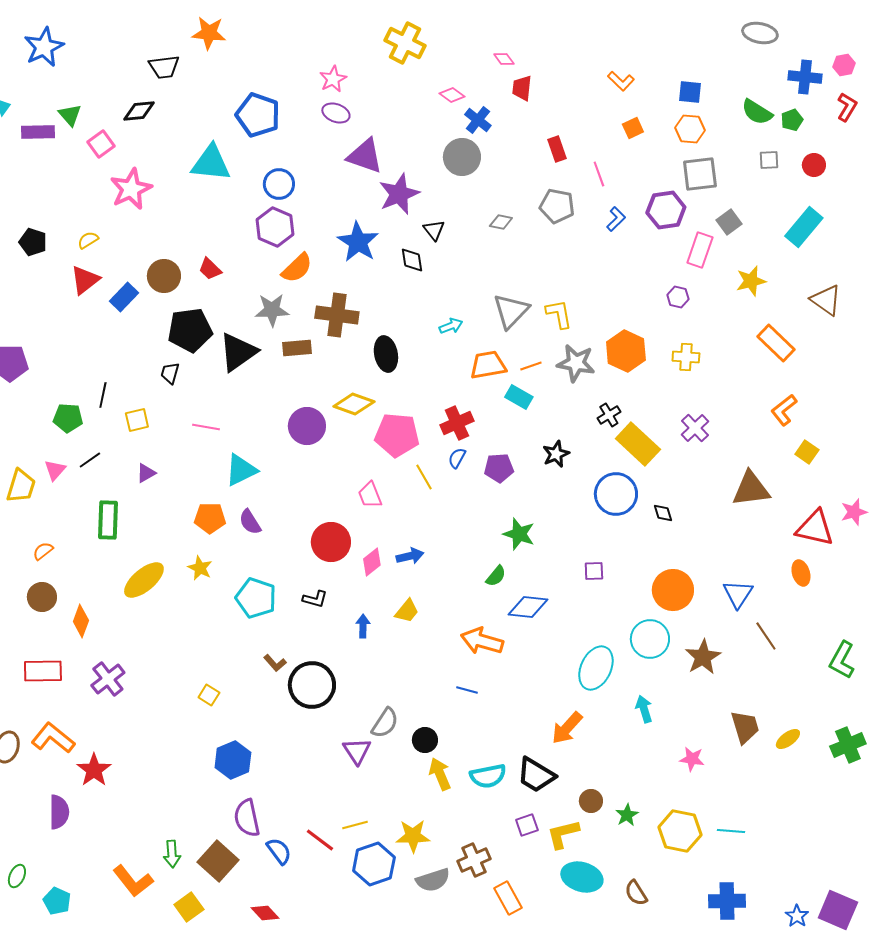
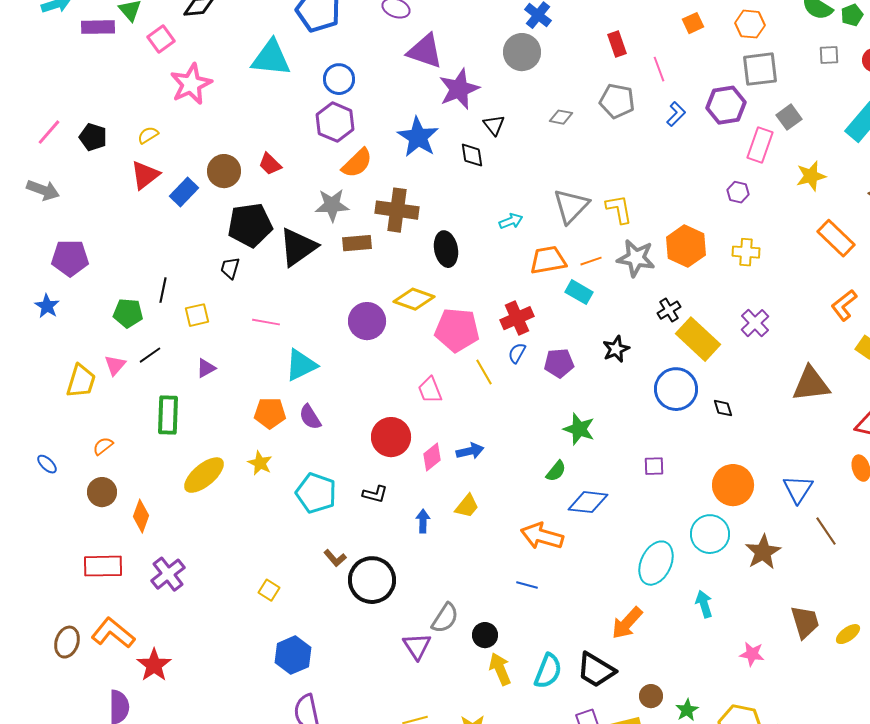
cyan semicircle: (488, 776) -> (548, 671), turned -57

